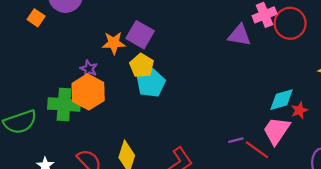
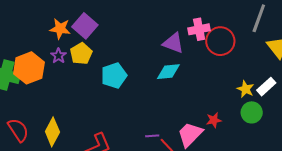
purple star: (89, 69) -> (58, 56), moved
cyan pentagon: (151, 83) -> (114, 75), moved
cyan diamond: (281, 100) -> (168, 72), moved

